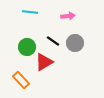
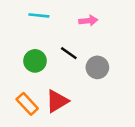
gray circle: (75, 43) -> (97, 67), moved
red triangle: (44, 62) -> (57, 101), moved

